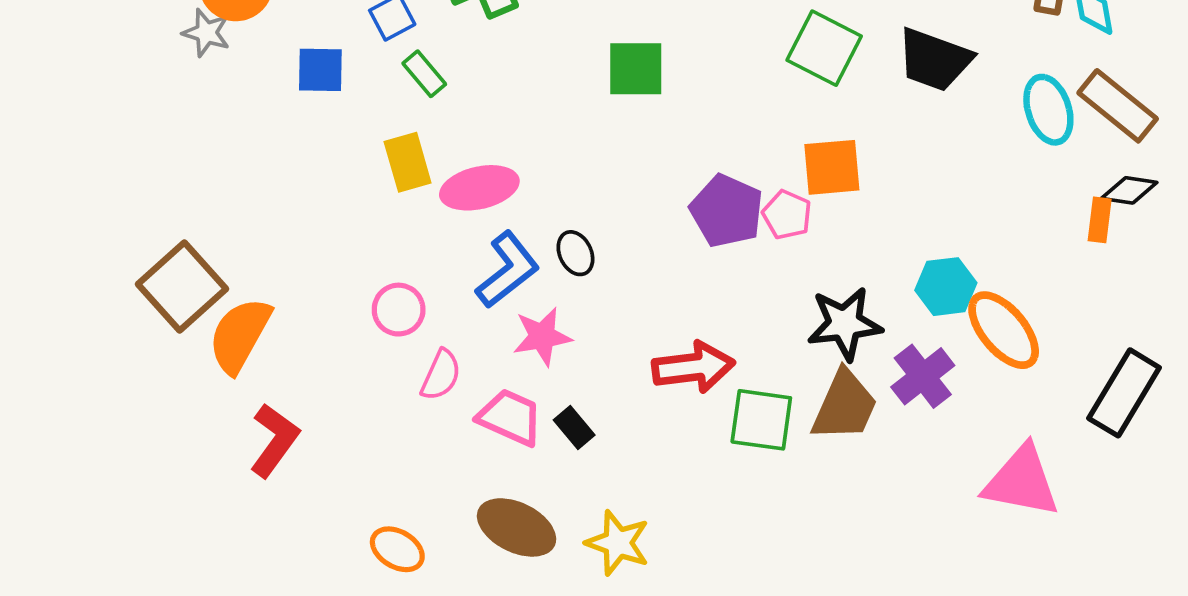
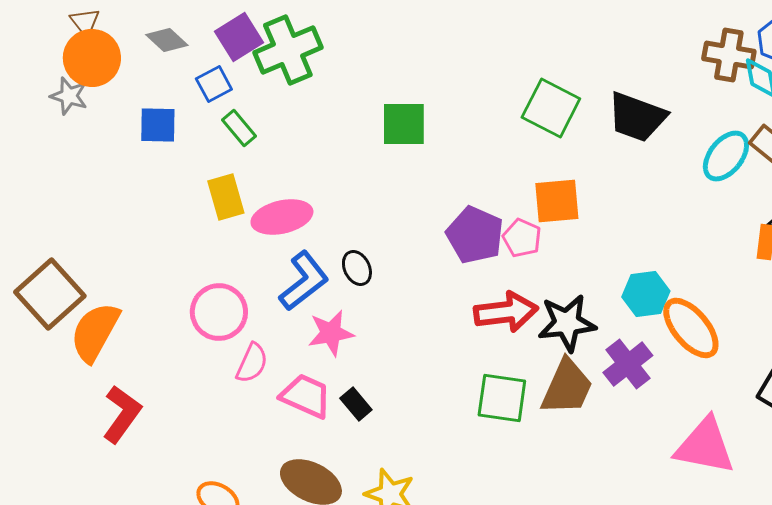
cyan ellipse: (1048, 110) -> (726, 156), turned 56
pink circle: (399, 310) -> (219, 312), size x1.4
red arrow: (693, 367) -> (506, 312), moved

